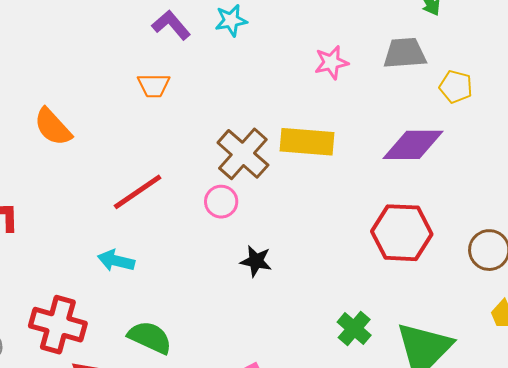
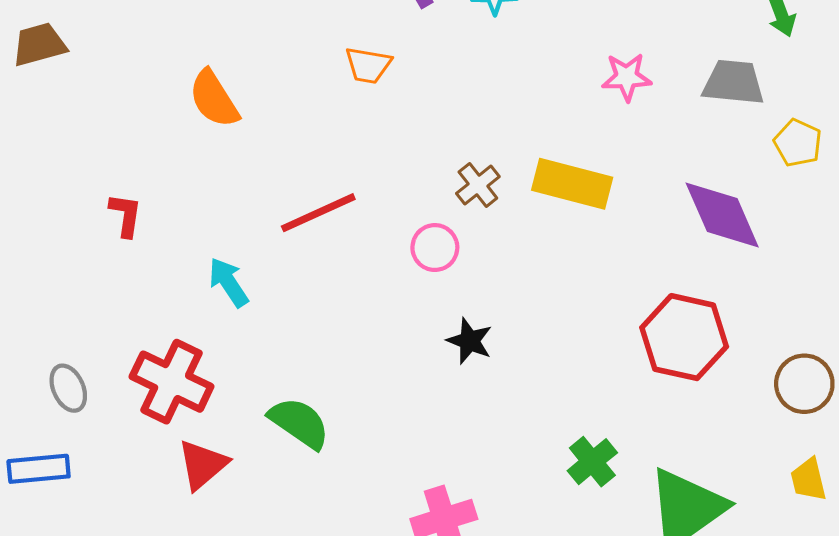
purple diamond: (413, 145) -> (722, 215), turned 56
brown cross: (243, 154) -> (478, 185), size x0.6
cyan arrow: (116, 261) -> (228, 282), moved, turned 33

